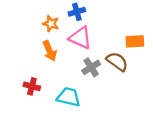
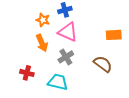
brown semicircle: (117, 62) -> (103, 64), moved
gray cross: (91, 67) -> (66, 57), moved

